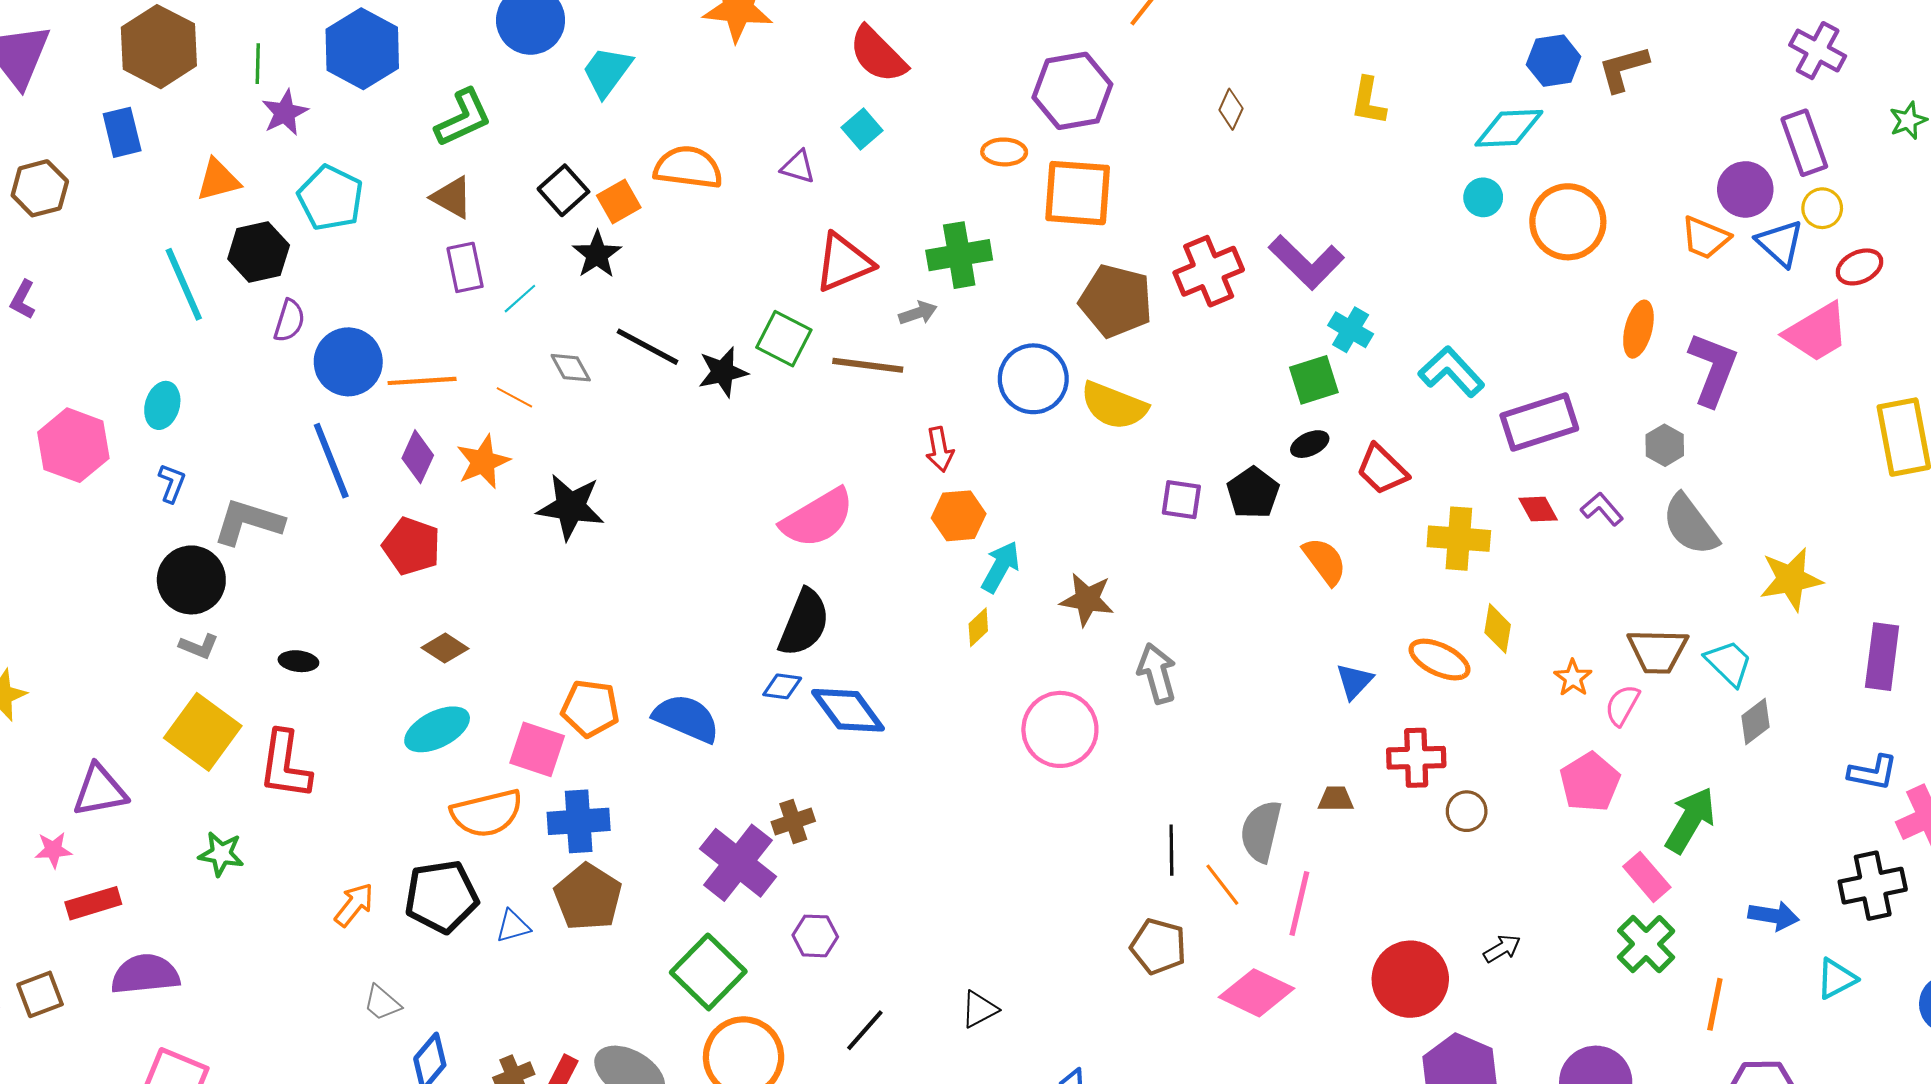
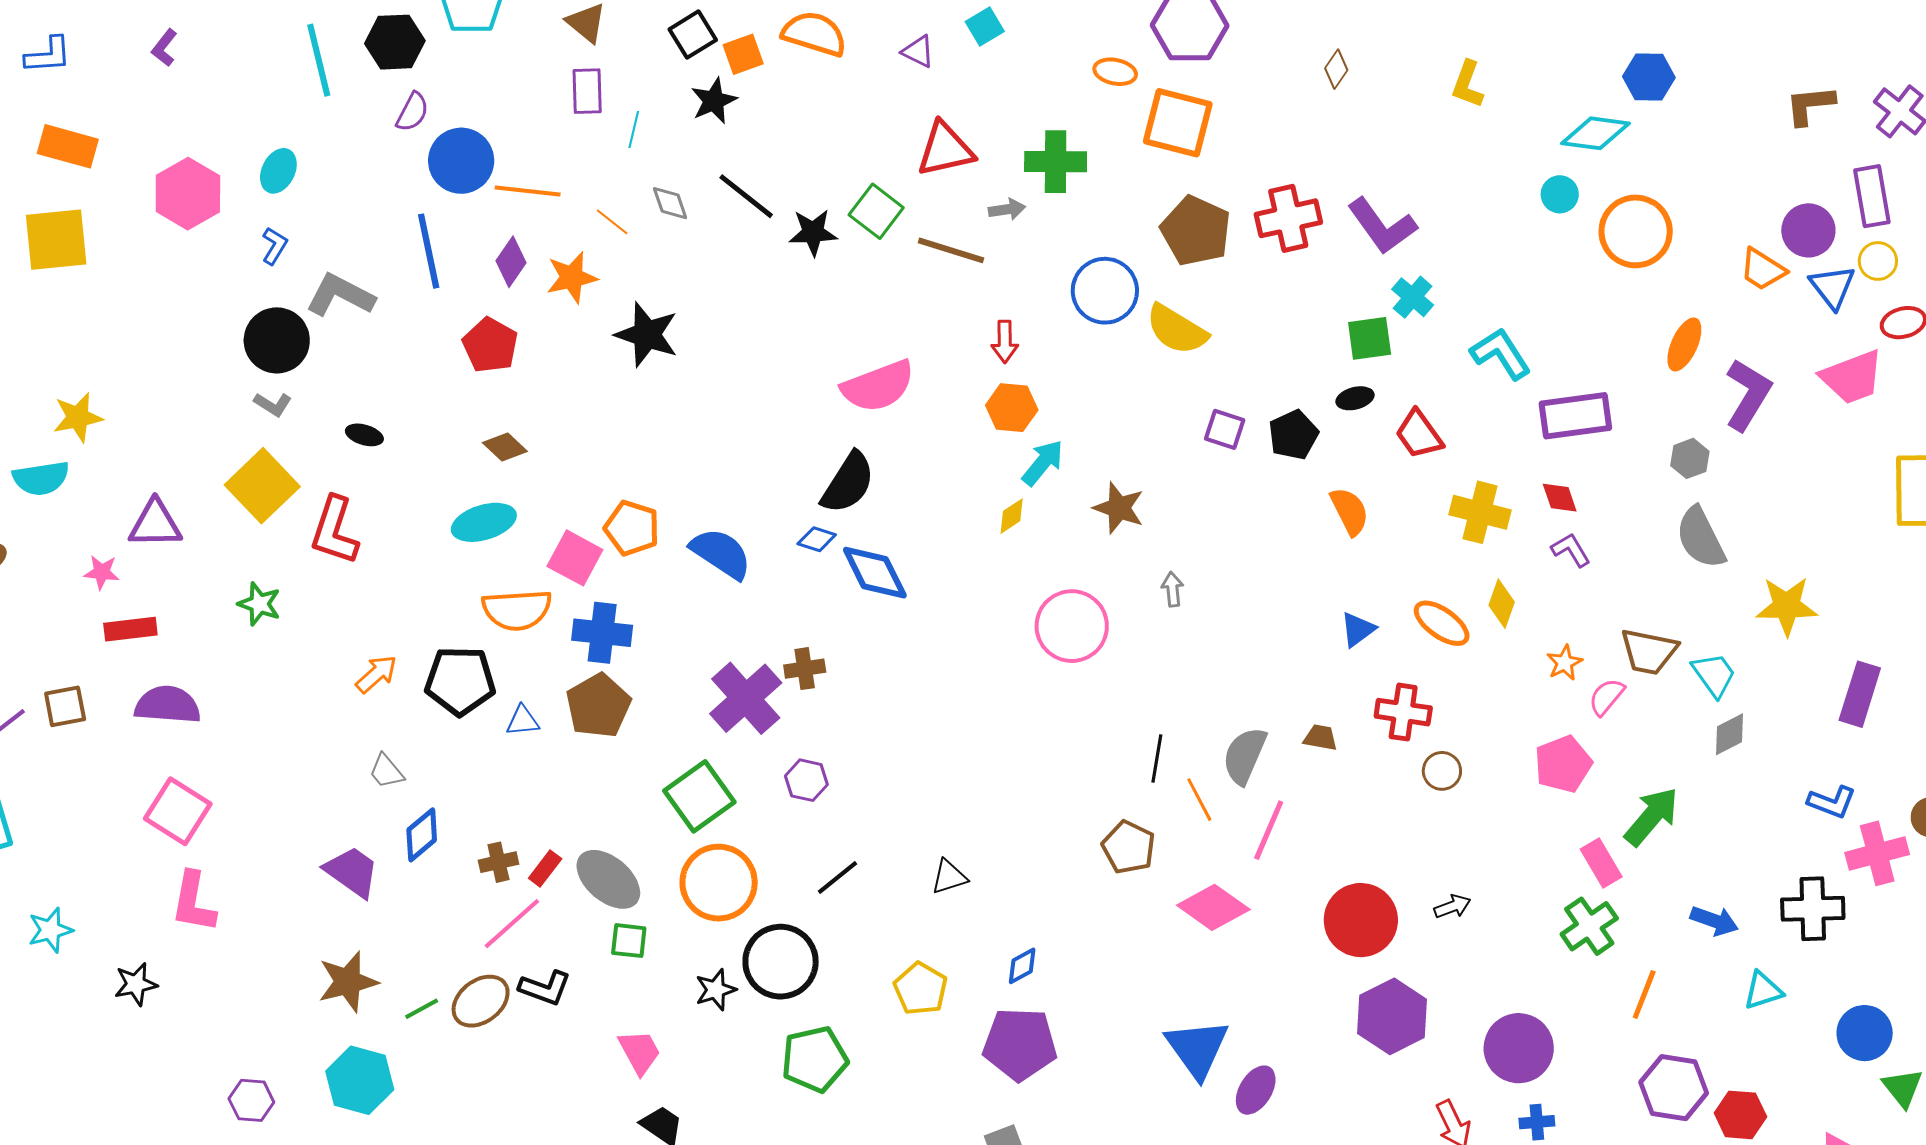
brown L-shape: (1623, 69) -> (1810, 105), moved
cyan line: (520, 299) -> (634, 130), turned -45
purple L-shape: (1602, 509) -> (1571, 550), moved
gray arrow: (1157, 673) -> (1173, 589), size x0.6

